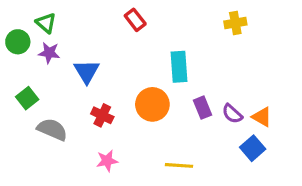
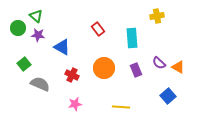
red rectangle: (135, 20) -> (98, 29), moved
cyan rectangle: (179, 67) -> (132, 38), moved
blue triangle: (87, 72) -> (62, 47), turned -30
purple semicircle: (232, 114) -> (159, 63), moved
orange triangle: (262, 117) -> (178, 67), moved

